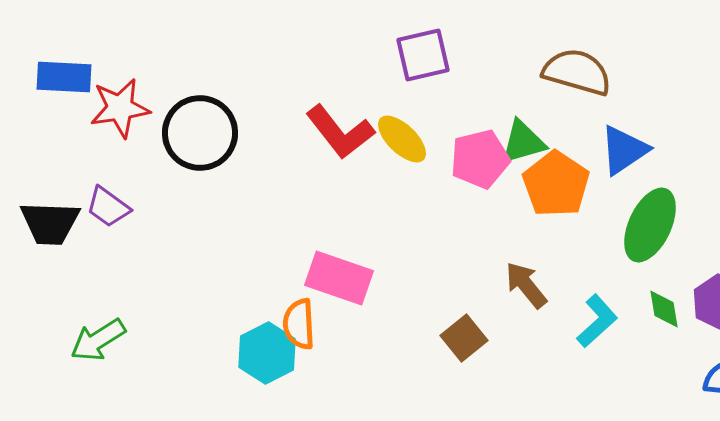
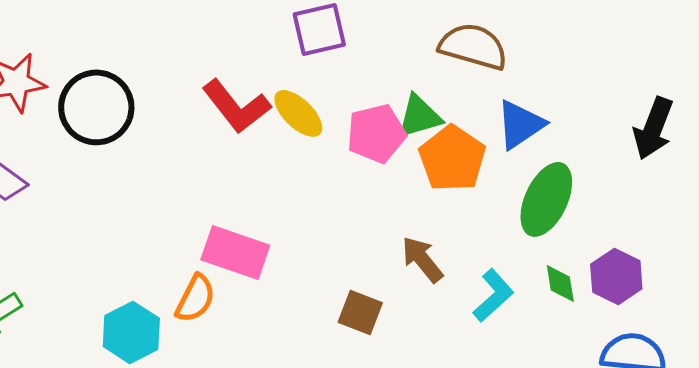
orange semicircle: (299, 324) -> (195, 298), turned -150
brown square: (464, 338) -> (360, 312), turned -30
cyan hexagon: (267, 353) -> (131, 332), moved

